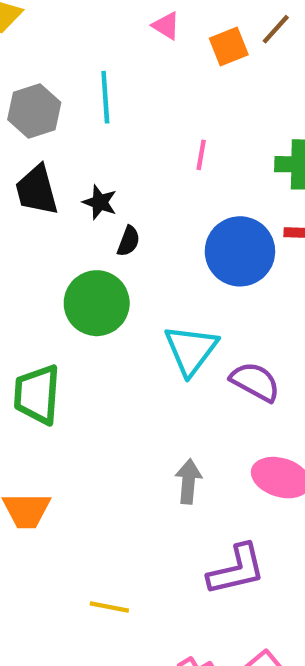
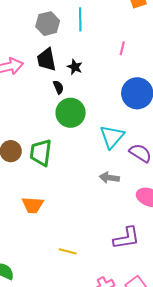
black semicircle: (128, 241) -> (58, 87), moved, turned -48
gray arrow: (188, 481) -> (109, 178), moved, turned -90

